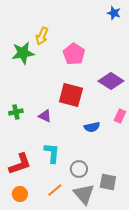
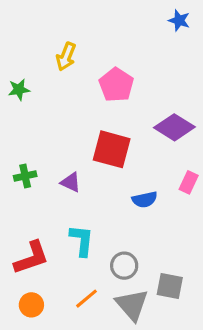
green star: (23, 53) -> (19, 90), moved, size x0.6

